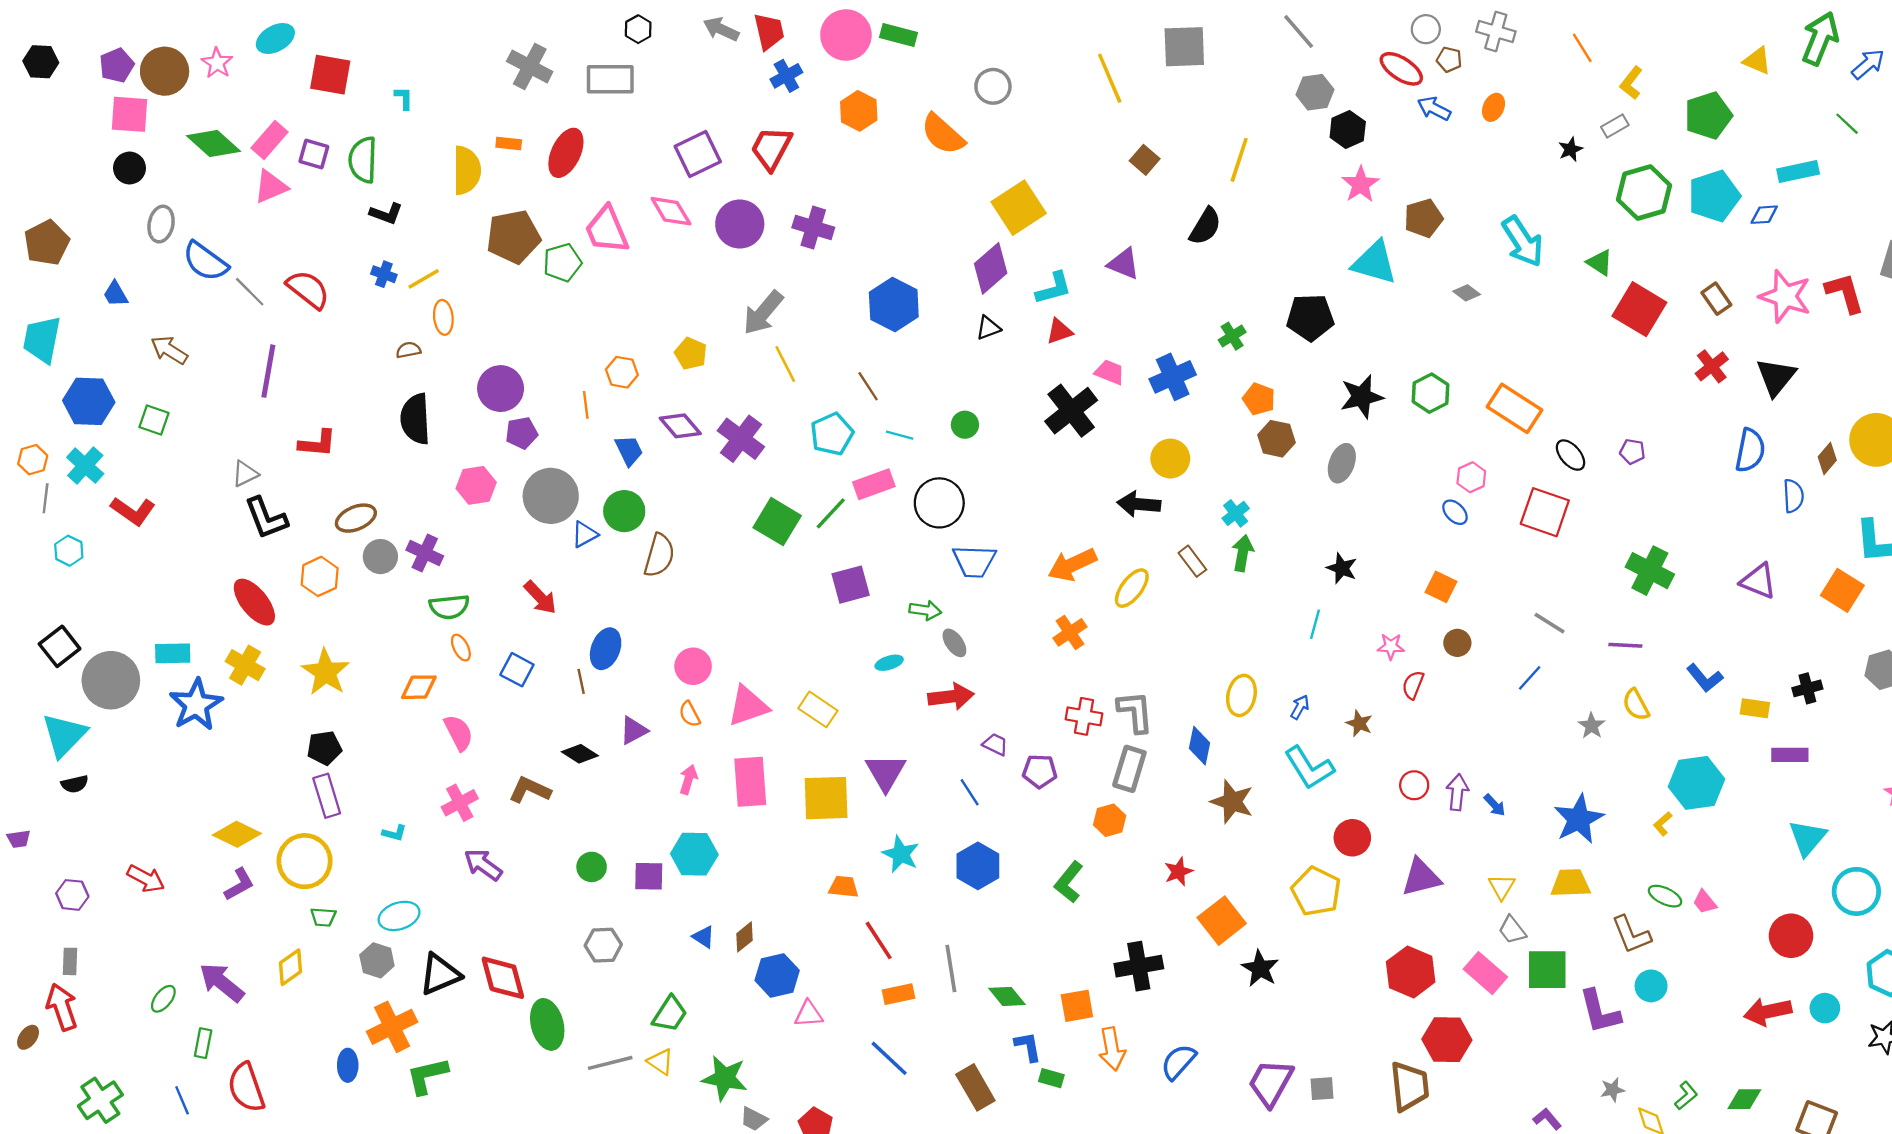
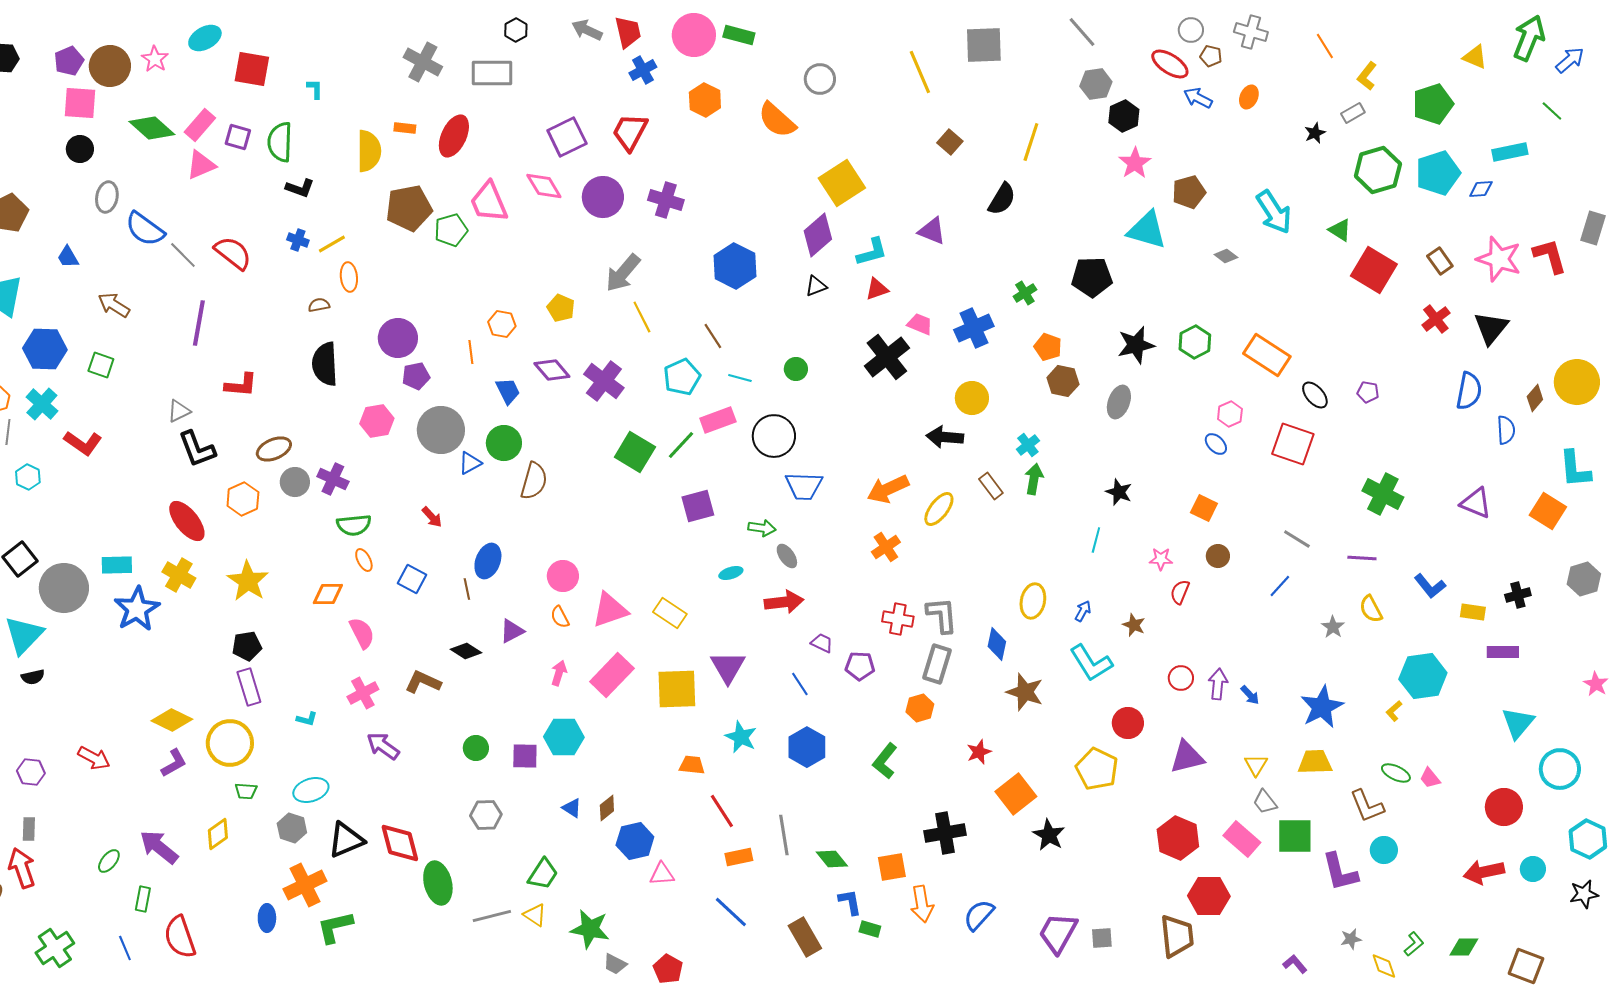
red arrow: (540, 597) -> (432, 517), size x0.7
pink rectangle: (750, 782) -> (612, 675), turned 48

